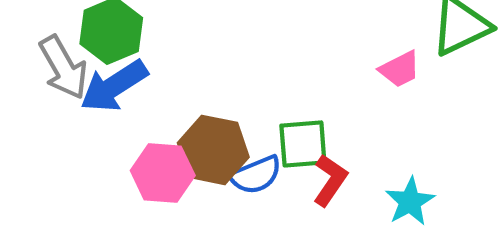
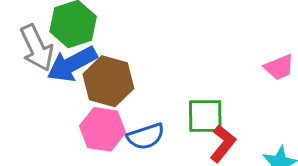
brown hexagon: (213, 150) -> (108, 81), moved
blue semicircle: (256, 175) -> (146, 136), moved

